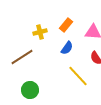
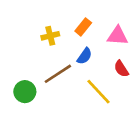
brown line: (22, 57) -> (58, 74), moved
green circle: (30, 90) -> (25, 92), moved

